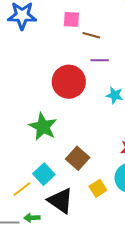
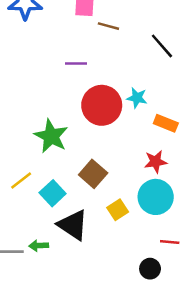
purple line: (100, 60) -> (76, 63), moved
red circle: (69, 82) -> (102, 105), moved
yellow line: (22, 189) -> (21, 180), moved

